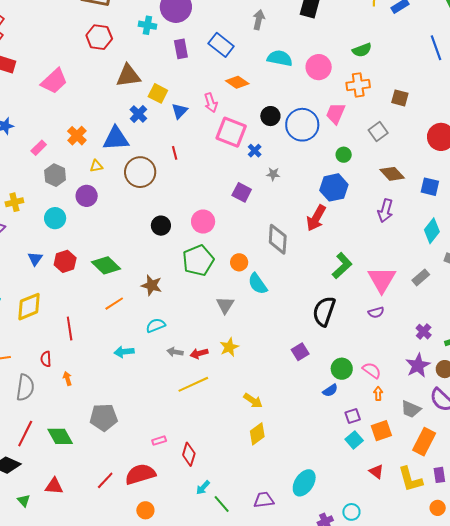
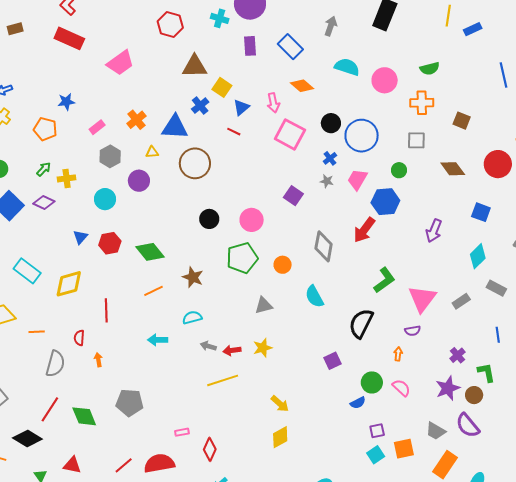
pink trapezoid: (336, 113) -> (357, 179), moved
gray square: (378, 131) -> (416, 140), moved, turned 30
blue cross: (255, 151) -> (330, 158), moved
red line: (175, 153) -> (234, 132), moved, turned -56
brown diamond: (392, 174) -> (453, 169), moved
cyan semicircle: (258, 284) -> (314, 297), moved
gray triangle: (225, 305) -> (264, 305), turned 36
orange arrow: (378, 394) -> (398, 354), moved

